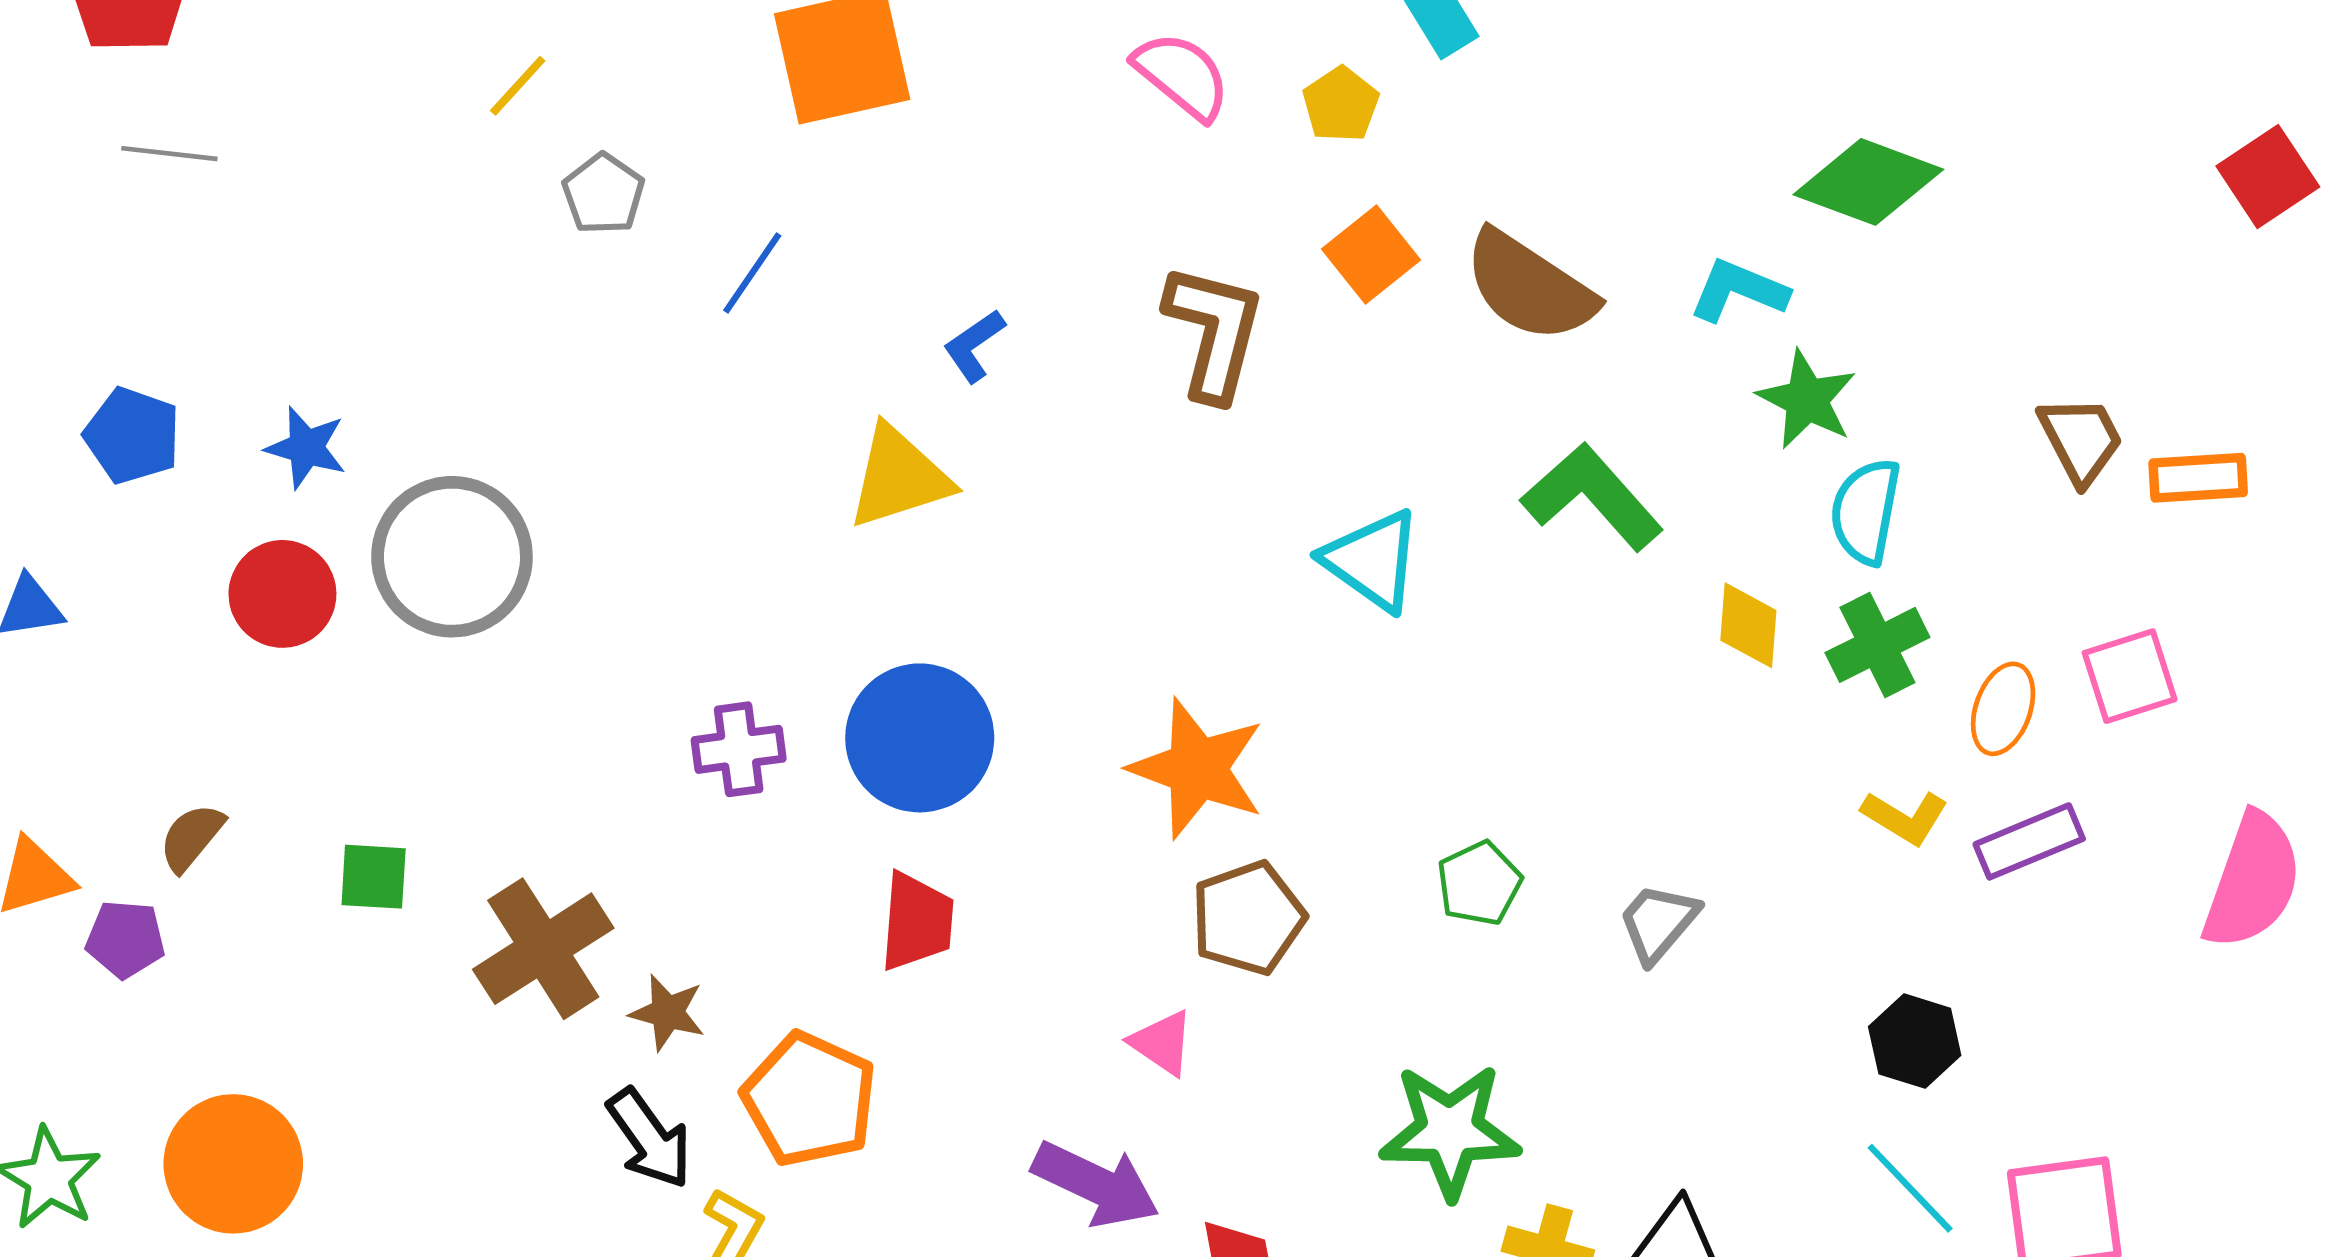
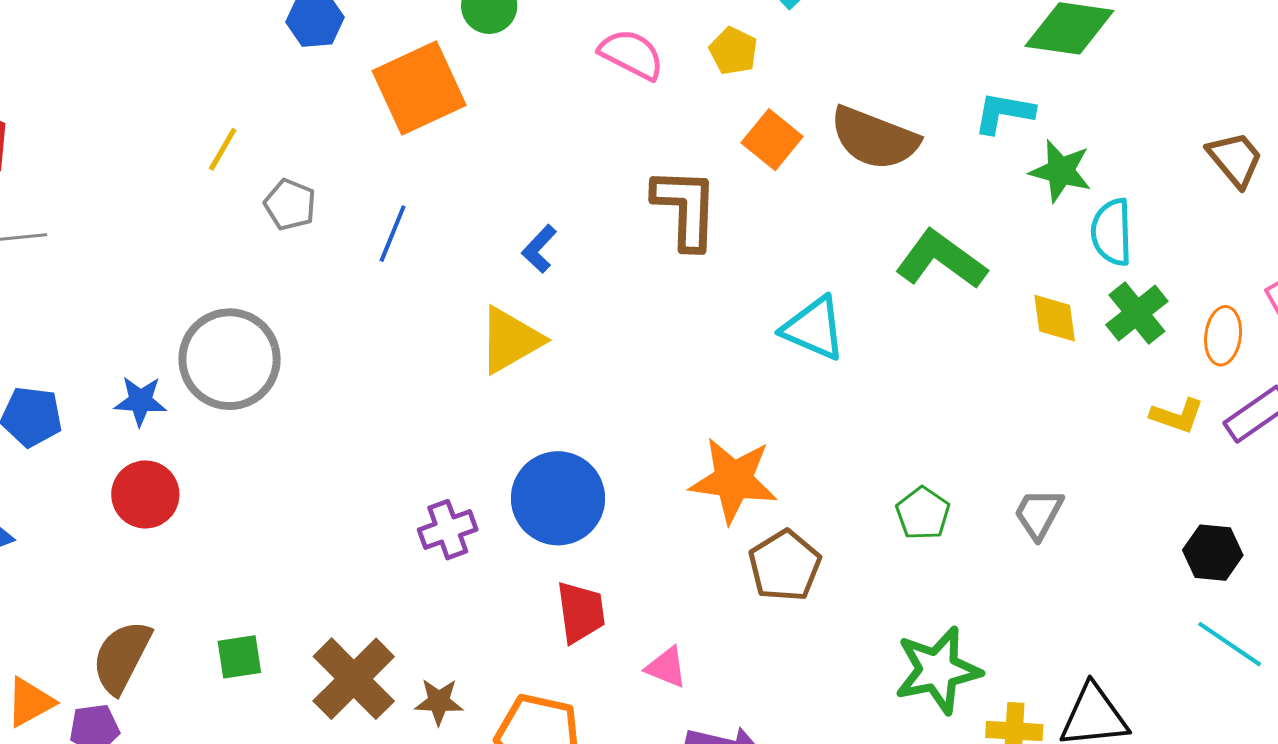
gray circle: (452, 557) -> (230, 359), moved
brown semicircle: (191, 837) -> (122, 657), size x1.6
pink triangle: (1162, 1043) -> (666, 667), moved

